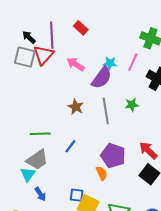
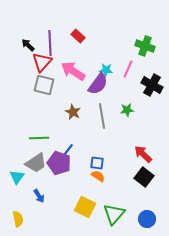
gray square: (25, 57) -> (44, 85), moved
pink arrow: (76, 64) -> (73, 71), size x1.4
purple pentagon: (113, 156) -> (59, 163), moved
orange semicircle: (102, 173) -> (98, 176), turned -32
cyan triangle: (28, 174) -> (17, 177), moved
blue square: (77, 195) -> (97, 163), moved

